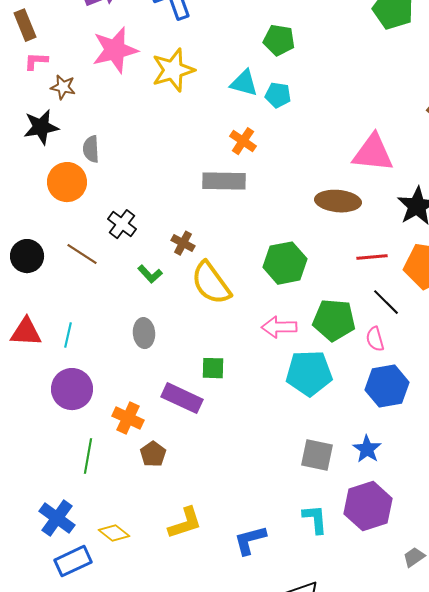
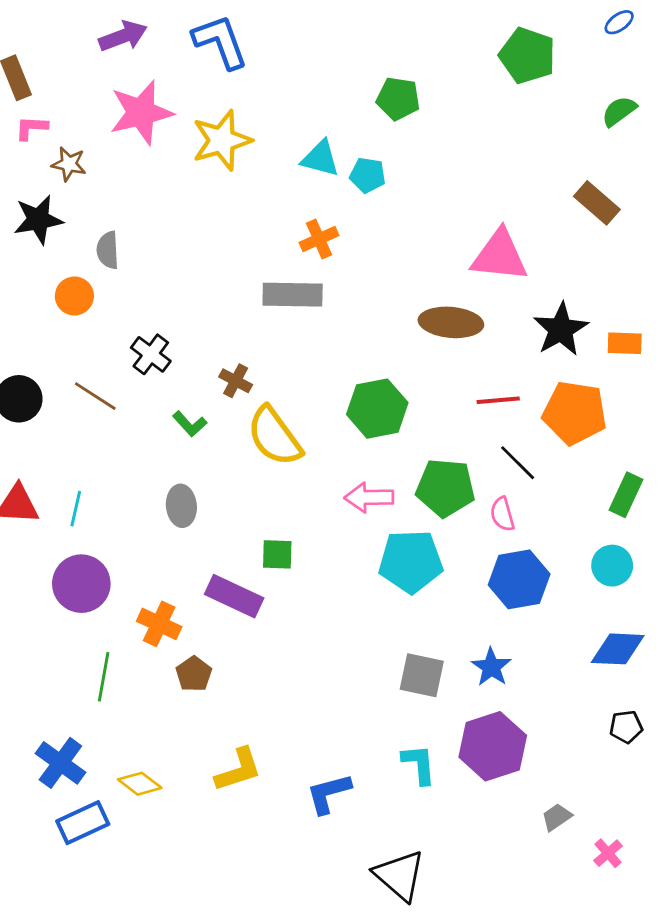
green pentagon: (279, 40) -> (398, 99), moved
orange cross: (243, 141) -> (319, 239), turned 32
orange circle: (67, 182) -> (74, 296), size x0.7

